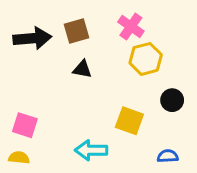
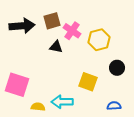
pink cross: (131, 27) -> (72, 31), moved
pink square: (25, 125) -> (17, 85), size x1.4
yellow semicircle: (19, 158) -> (38, 107), moved

